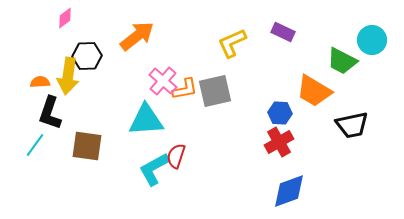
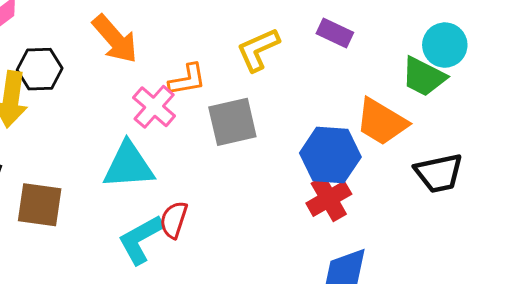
orange arrow: (137, 36) -> (115, 39), turned 87
cyan circle: (372, 40) -> (445, 45), moved
orange L-shape: (185, 89) -> (187, 80), moved
blue hexagon: (280, 113) -> (330, 155), size x1.6

